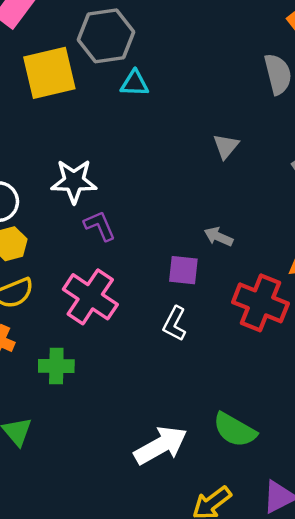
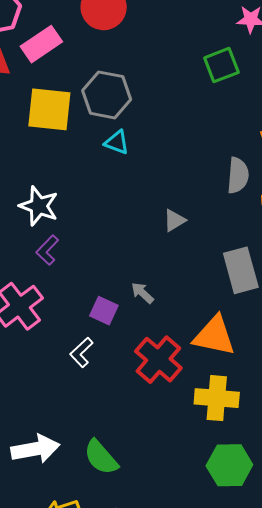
purple L-shape: (100, 226) -> (47, 250), turned -132

